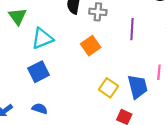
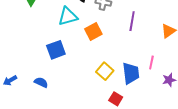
cyan triangle: (42, 38) -> (68, 16), moved
blue square: (38, 72) -> (56, 50), moved

